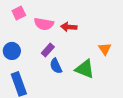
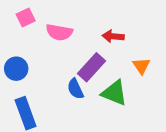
red arrow: (69, 27) -> (113, 36), moved
purple rectangle: (48, 50) -> (92, 67), moved, size x1.5

